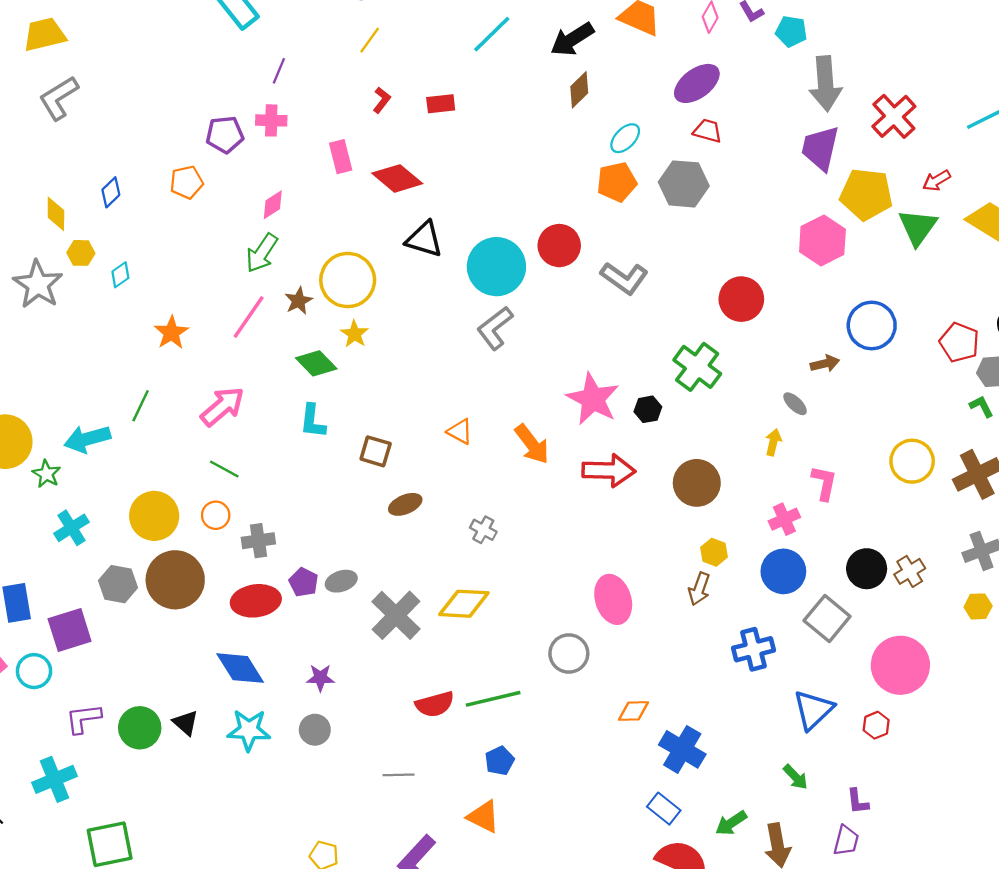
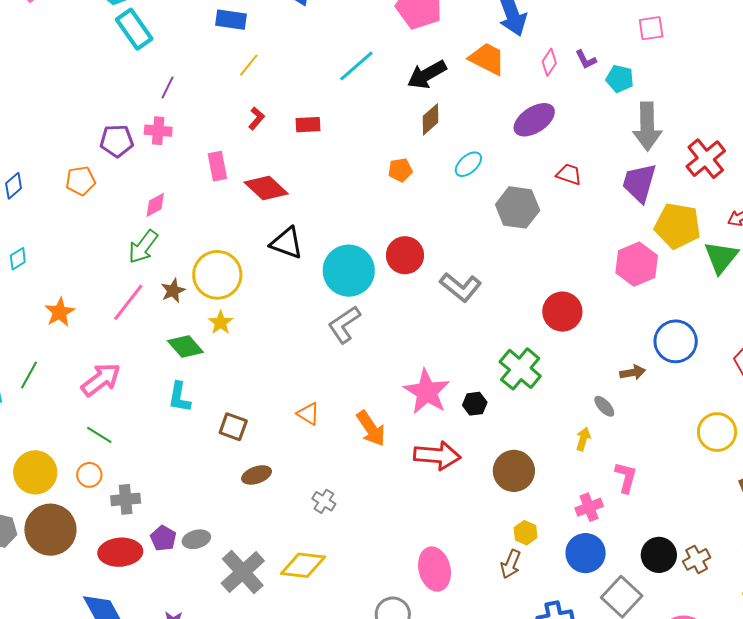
red trapezoid: (708, 131) -> (569, 174), moved
orange pentagon: (617, 182) -> (400, 170), moved, size x0.7
yellow circle: (912, 461) -> (717, 432), moved

